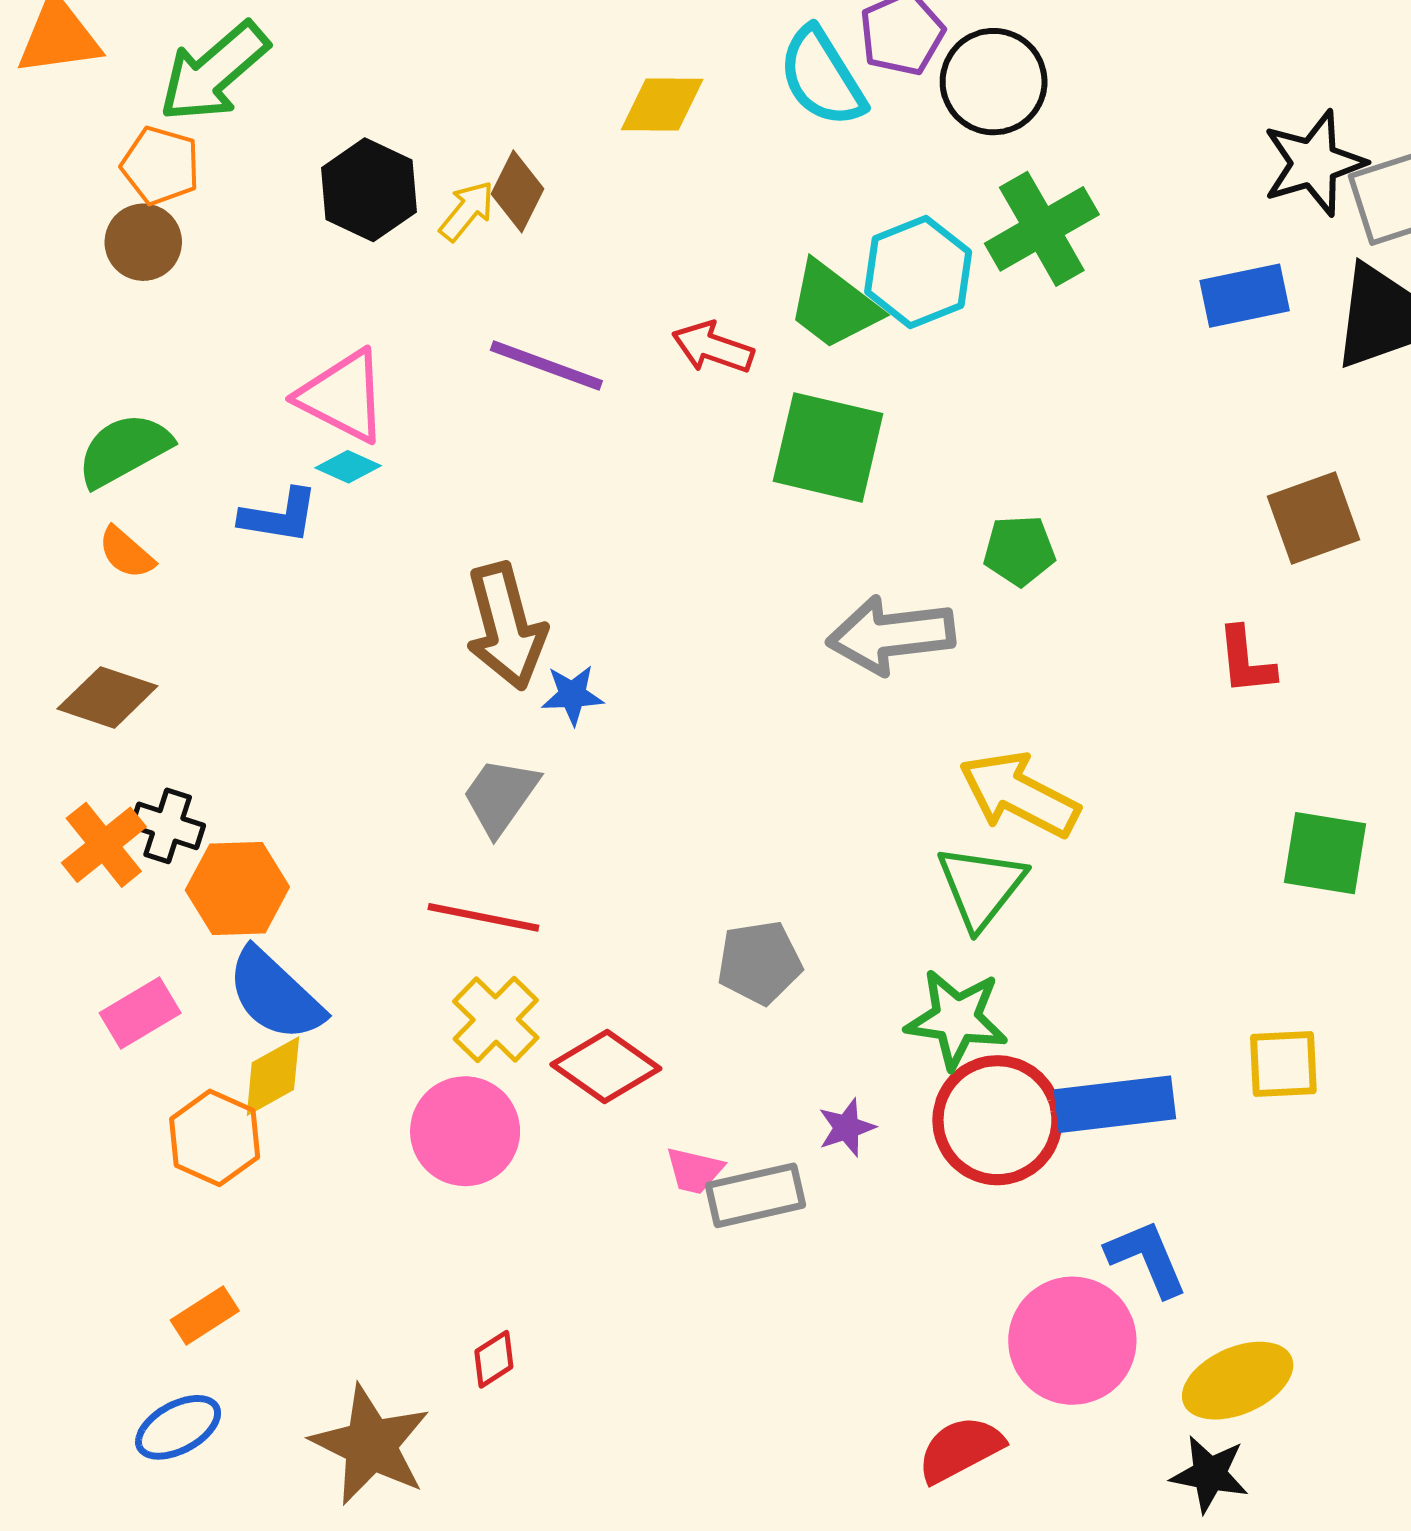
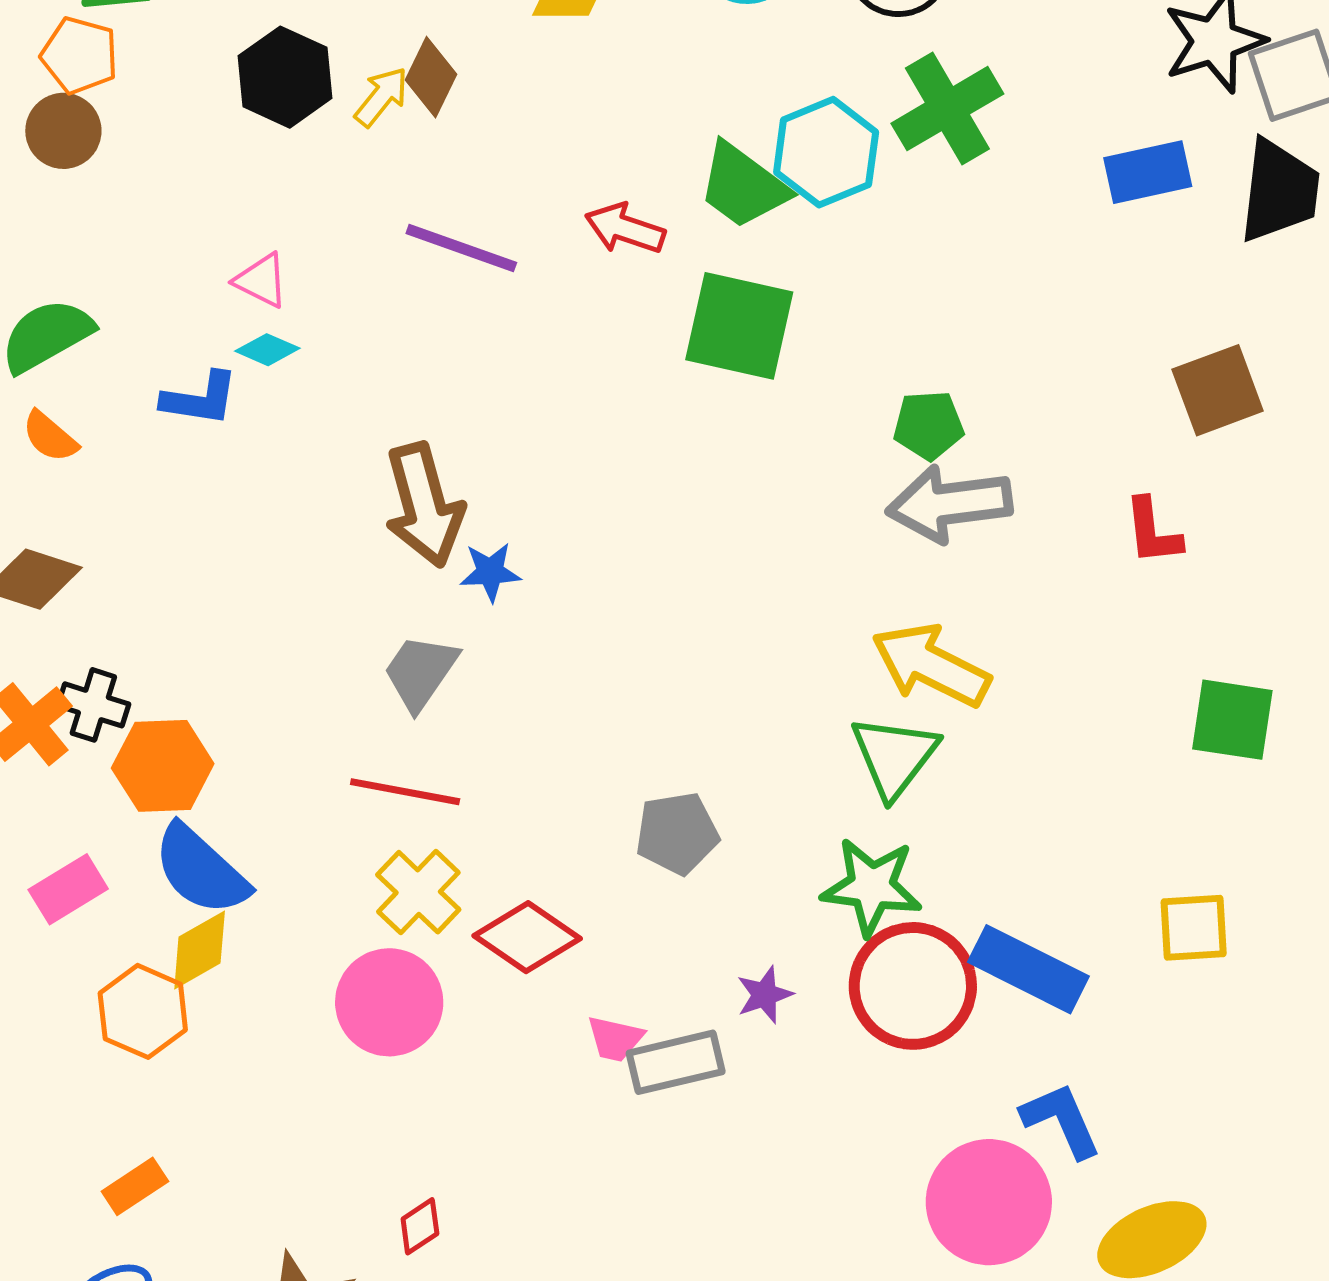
pink triangle: (343, 396) -> (261, 280), size x0.6
gray arrow: (891, 635) -> (949, 504), moved
blue rectangle: (1115, 1104) -> (1028, 969), turned 34

